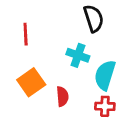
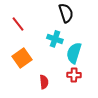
red line: (26, 34) -> (18, 24), turned -35
red semicircle: (62, 96) -> (44, 82), moved

